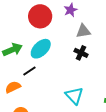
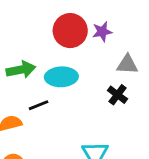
purple star: (71, 10) -> (102, 32), moved
cyan ellipse: (41, 49) -> (61, 77), turned 30

